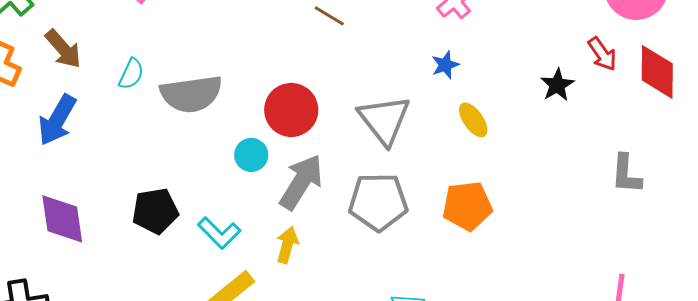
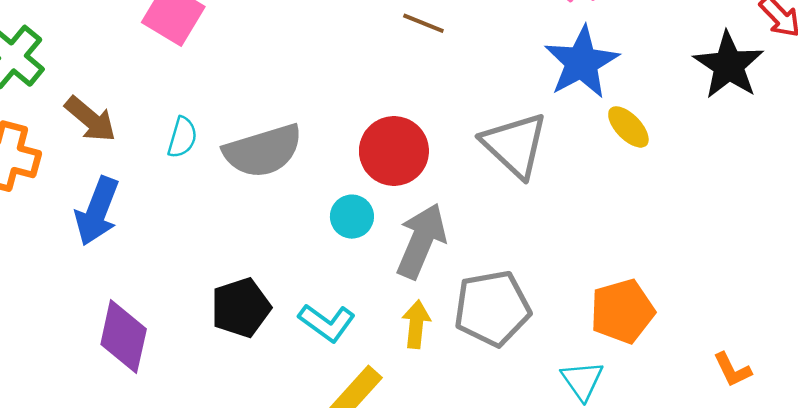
blue star: (445, 65) -> (582, 62), size x2.0
black star: (557, 85) -> (729, 65), size x1.6
gray pentagon: (378, 202) -> (492, 308), moved
orange pentagon: (467, 206) -> (622, 311), moved
purple diamond: (62, 219) -> (124, 337), turned 30

